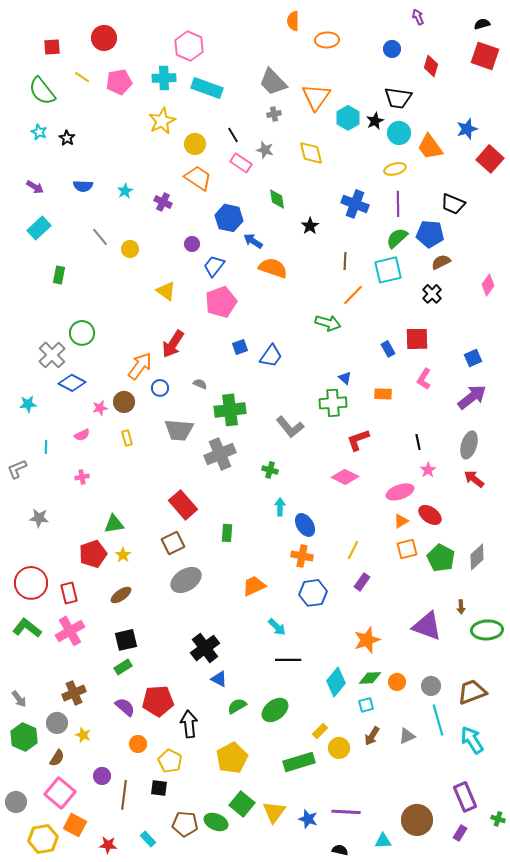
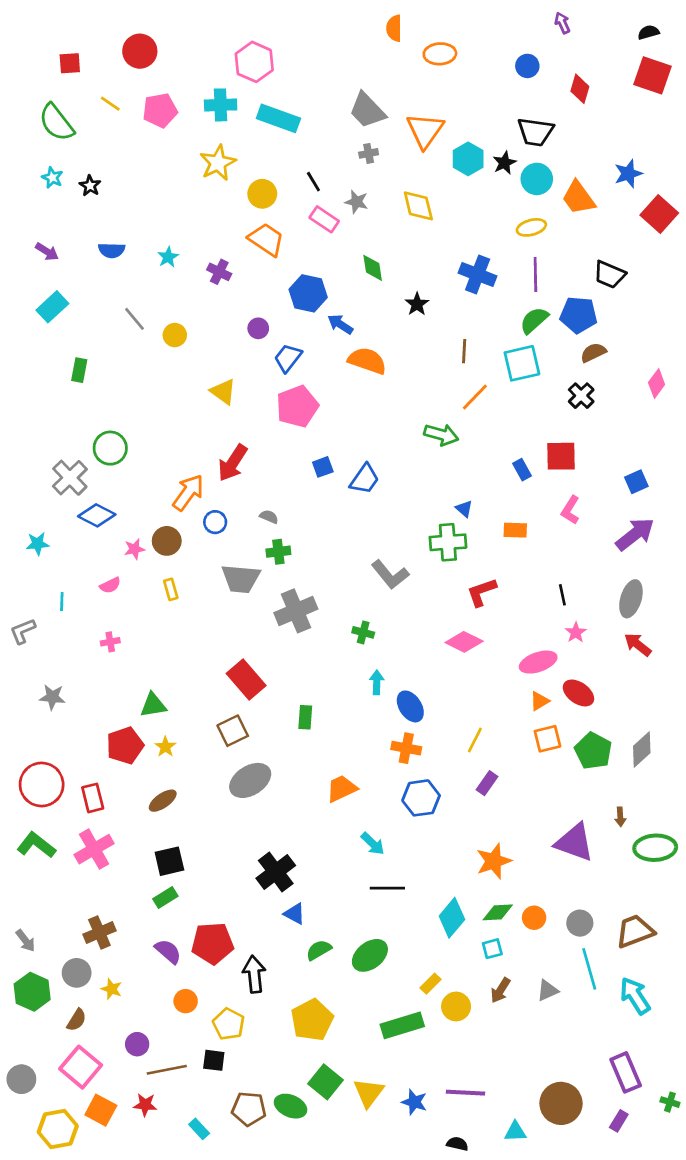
green cross: (230, 410) -> (278, 552), moved, size x0.6
brown line: (124, 795) -> (167, 1070), turned 72
red star: (108, 845) -> (145, 1105), moved

